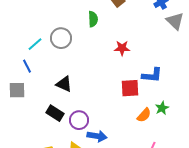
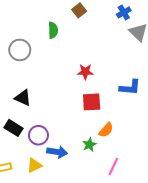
red star: (122, 48) -> (85, 72), moved
blue L-shape: (152, 75) -> (130, 87), moved
green star: (162, 108) -> (89, 145), moved

